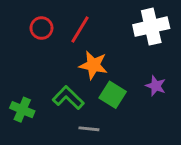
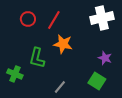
green square: (113, 95) -> (97, 81), moved
green L-shape: (68, 98) -> (37, 58), moved, turned -120
gray line: (89, 129) -> (60, 87), turned -56

